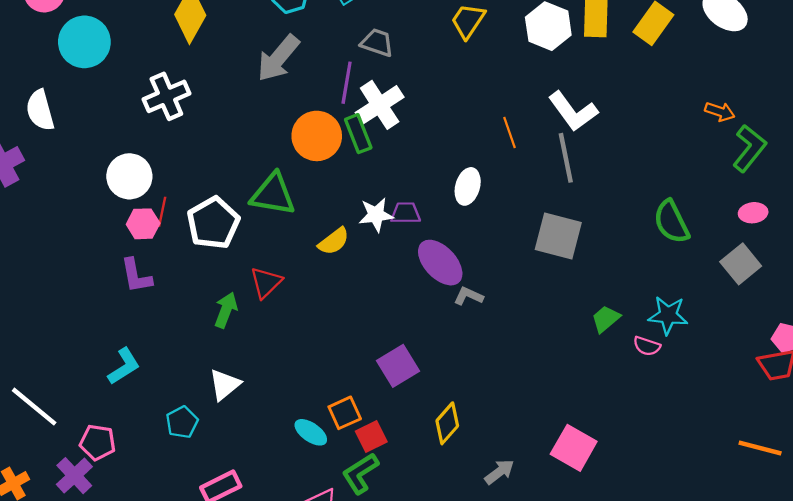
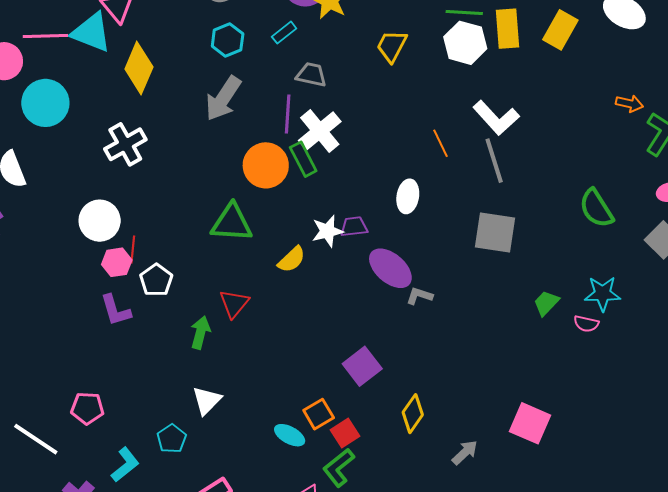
white pentagon: (213, 223) -> (156, 280), moved, size x0.7
cyan L-shape: (124, 366) -> (125, 465), moved
pink pentagon: (98, 442) -> (87, 408), moved

